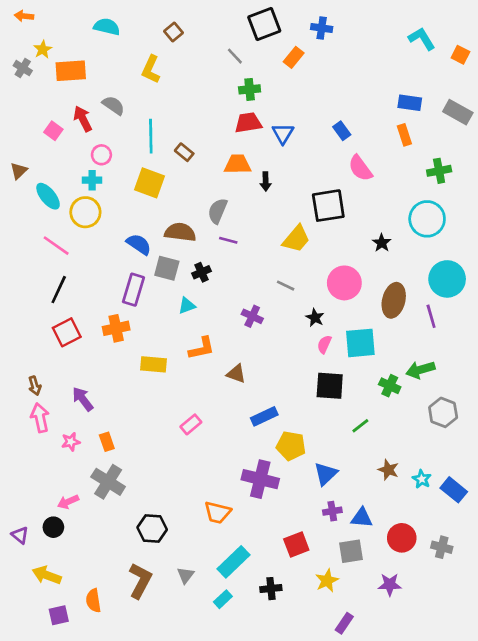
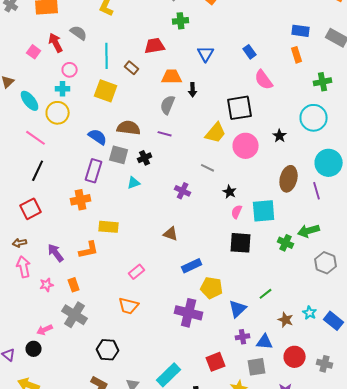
red trapezoid: (248, 123) -> (155, 46), moved
gray semicircle: (218, 211) -> (168, 105), moved
pink circle: (344, 283) -> (246, 146), moved
red square: (67, 332) -> (31, 209), moved
orange L-shape: (202, 348) -> (89, 250), moved
brown arrow: (35, 386) -> (20, 243), turned 96
green line: (360, 426) -> (266, 294), moved
brown star: (388, 470) -> (286, 320), moved
orange trapezoid: (218, 512) -> (129, 306), moved

